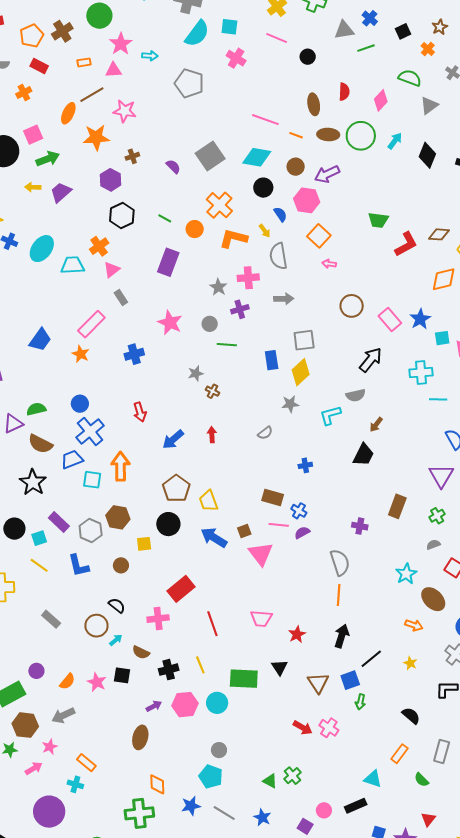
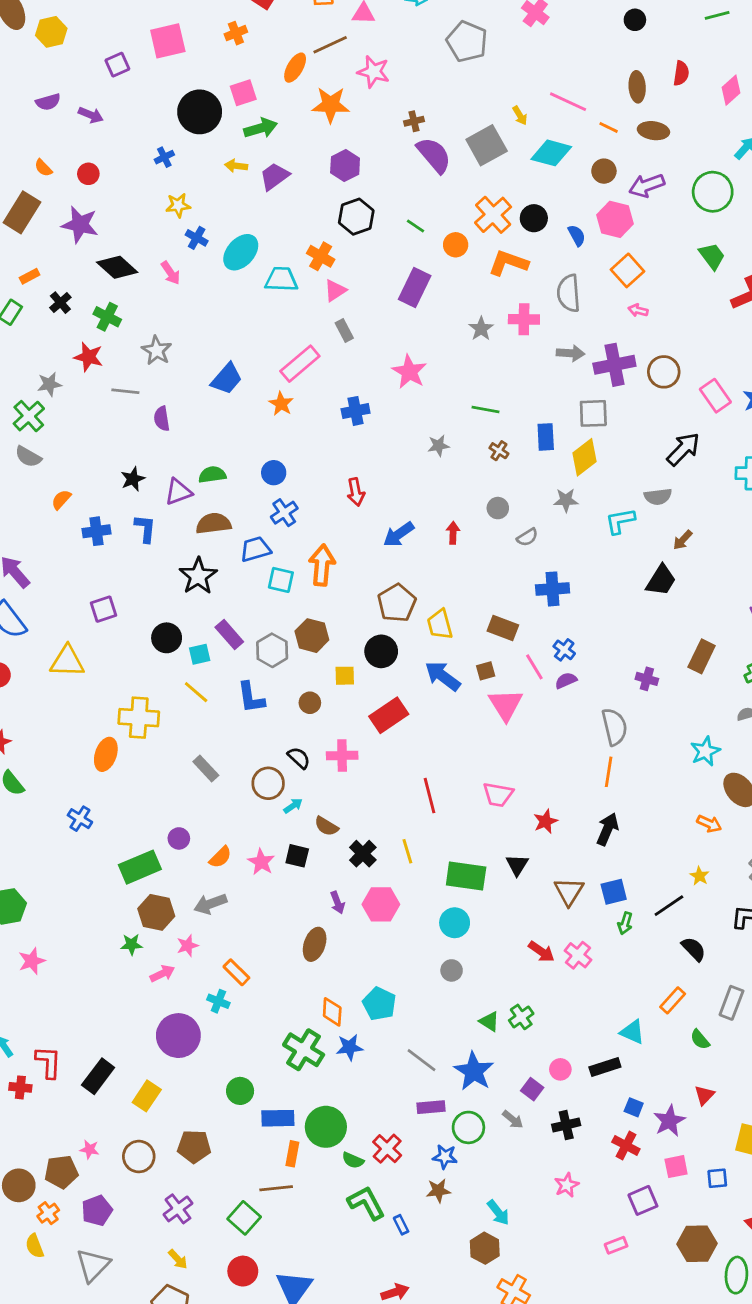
green circle: (361, 136) -> (713, 192), moved
brown cross: (132, 156) -> (414, 121), moved
purple semicircle: (173, 166) -> (434, 155), size x1.8
black circle: (263, 188) -> (534, 218), moved
green trapezoid: (378, 220) -> (712, 256), turned -140
yellow arrow: (265, 231) -> (520, 116), moved
orange cross: (99, 246) -> (321, 256), turned -30
purple cross: (240, 309) -> (614, 365), moved, size x1.6
gray circle: (210, 324) -> (498, 508), moved
brown cross: (212, 391) -> (499, 451), moved
blue cross: (90, 431) -> (284, 513), size x0.7
brown semicircle: (40, 444) -> (214, 523), turned 140
blue cross: (305, 465) -> (553, 589), moved, size x1.6
brown rectangle: (273, 498) -> (503, 628), moved
pink line: (279, 525) -> (534, 667), turned 48
red rectangle: (181, 589) -> (389, 715), moved
pink cross: (158, 619) -> (342, 756), moved
black line: (371, 659) -> (669, 906), moved
black cross: (169, 670) -> (363, 854), turned -36
cyan circle: (217, 703) -> (455, 923), moved
purple arrow: (154, 706) -> (337, 903), turned 91
gray circle: (219, 750) -> (452, 970), moved
cyan pentagon: (211, 777) -> (379, 1004), moved
blue star: (191, 806) -> (350, 1047), moved
green cross: (139, 813) -> (304, 1050), turned 32
blue star: (262, 817) -> (474, 1071), size x1.6

